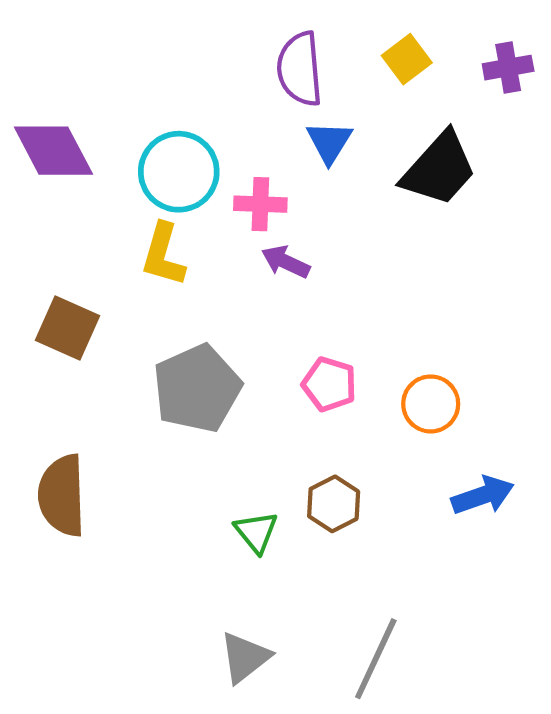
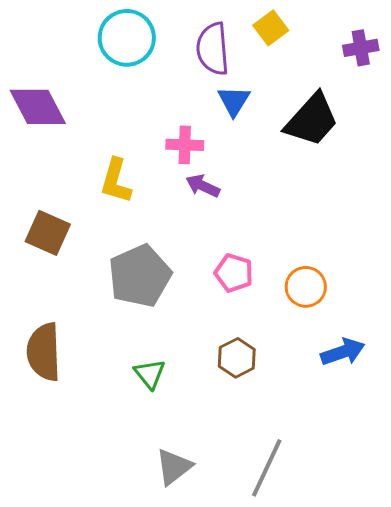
yellow square: (407, 59) -> (271, 28), moved
cyan circle: (179, 172) -> (127, 38), moved
green triangle: (256, 532) -> (150, 374), moved

